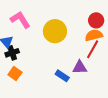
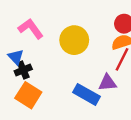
orange square: (15, 73) -> (28, 95), size x1.5
blue rectangle: (62, 76) -> (87, 94), size x1.5

